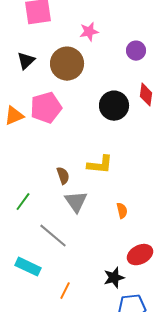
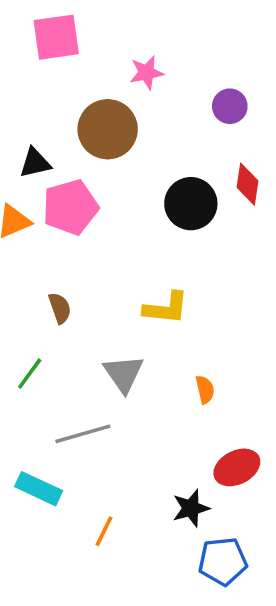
black triangle: (26, 61) -> (35, 163), moved, turned 30
brown semicircle: (63, 176) -> (60, 308), moved
gray line: (53, 236) -> (83, 434), turned -56

